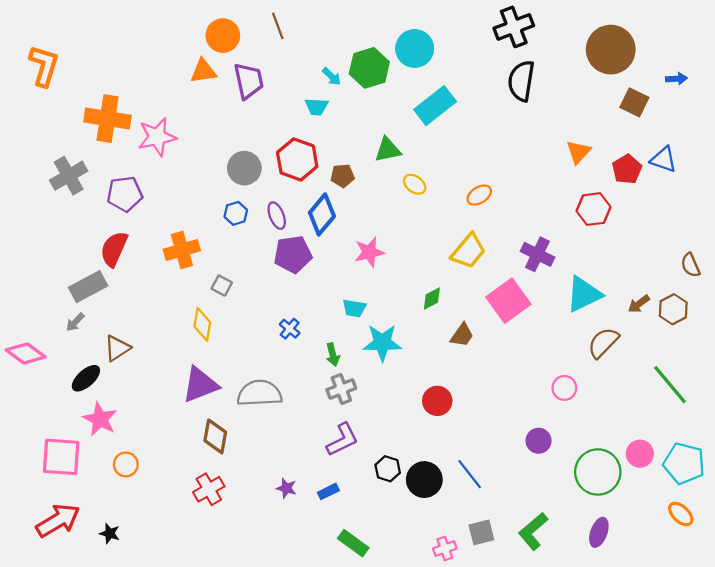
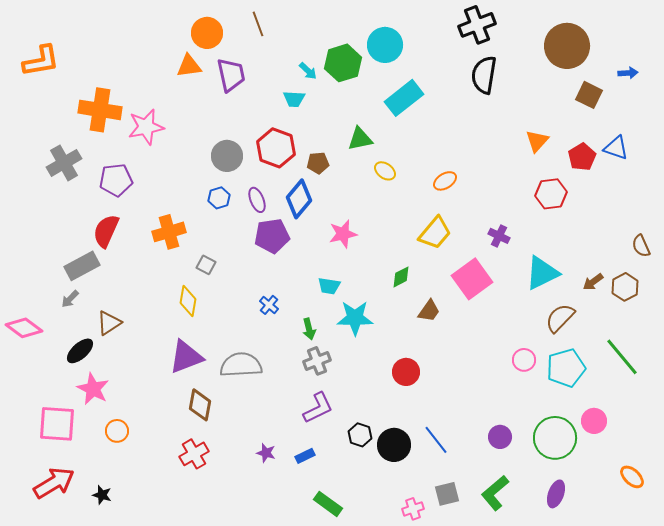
orange L-shape: (44, 66) -> (41, 61), turned 63
purple cross: (537, 254) -> (499, 236), size x0.7
purple circle: (539, 441) -> (500, 437), moved
cyan pentagon: (684, 463) -> (566, 368), moved, turned -30

